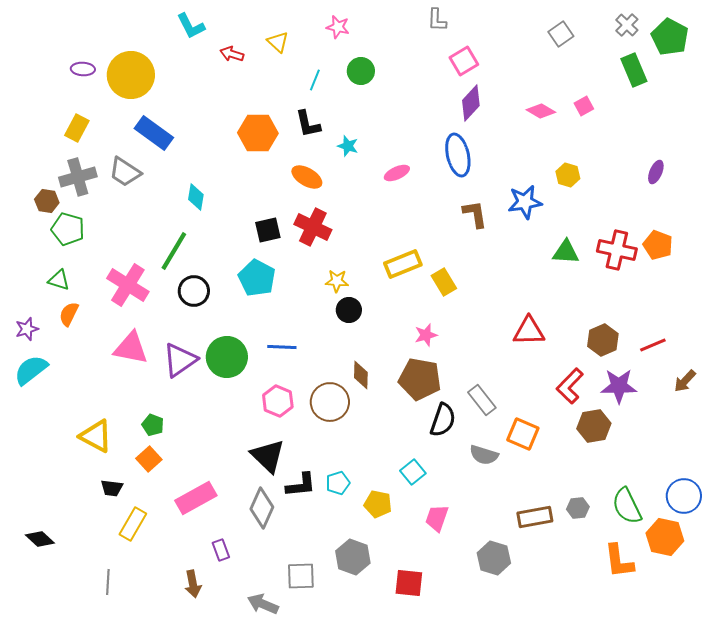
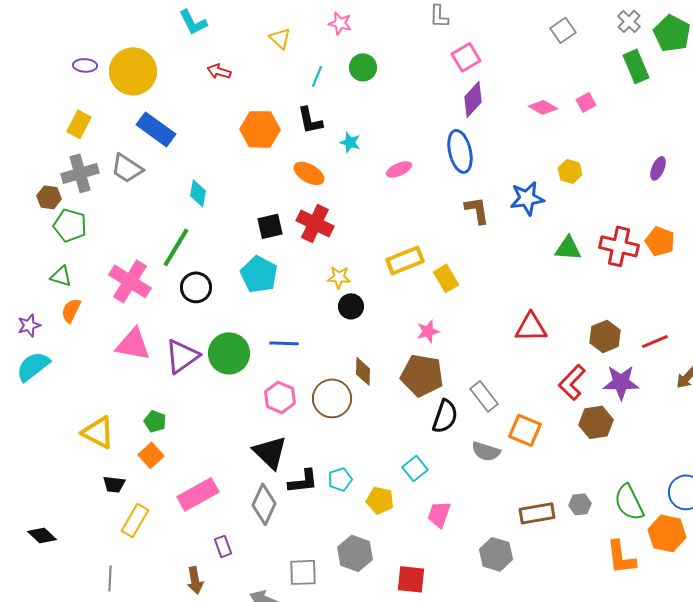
red arrow: (232, 54) -> (219, 71), moved

